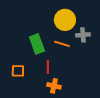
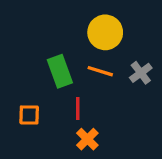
gray cross: (83, 35) -> (141, 73), moved, turned -32
orange cross: (54, 86) -> (87, 139), turned 32

